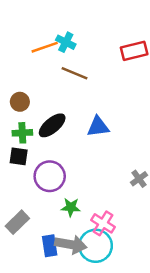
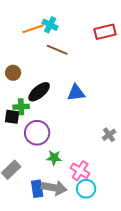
green cross: (22, 133) -> (21, 107), moved
cyan circle: (96, 246) -> (86, 189), moved, size x0.7

